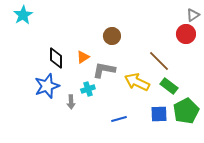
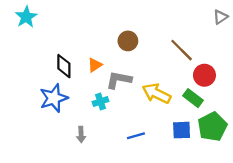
red circle: (186, 34) -> (204, 75), moved
brown line: (159, 61) -> (182, 50), moved
gray arrow: (71, 102) -> (81, 135), moved

